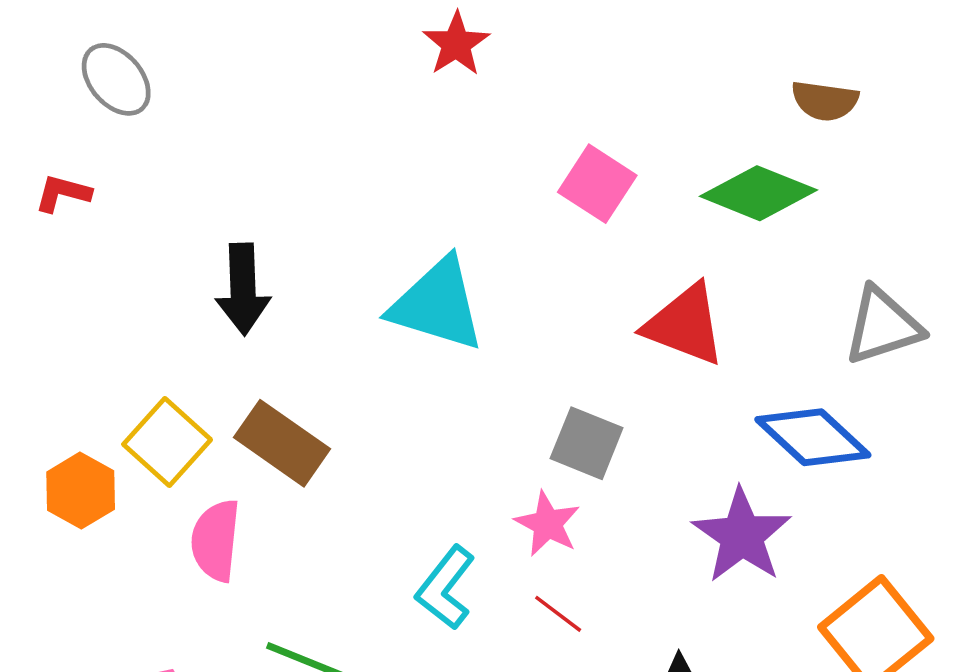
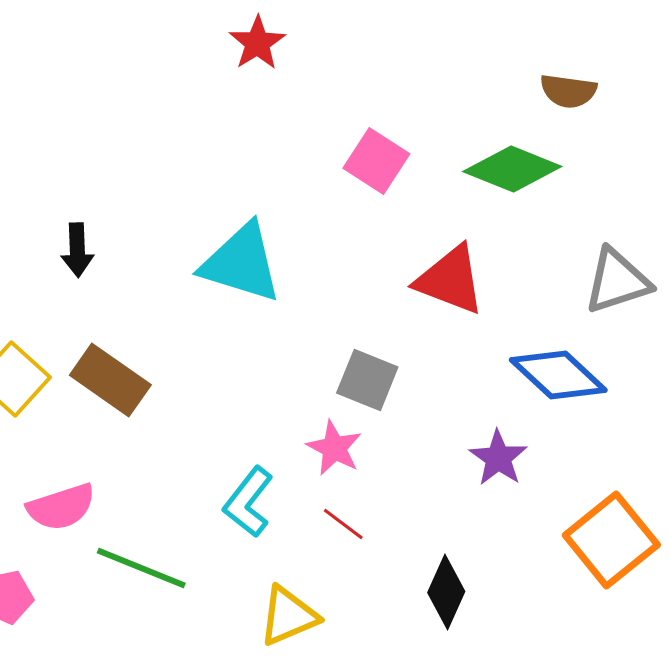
black arrow: (243, 289) -> (77, 250), size x0.7
purple star: (742, 536) -> (498, 458), size x0.7
pink semicircle: (216, 540) -> (61, 507), moved, turned -114

